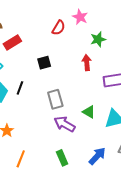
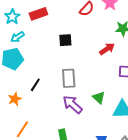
red arrow: (87, 63) -> (107, 49), turned 49
black line: (20, 88) -> (35, 85), moved

